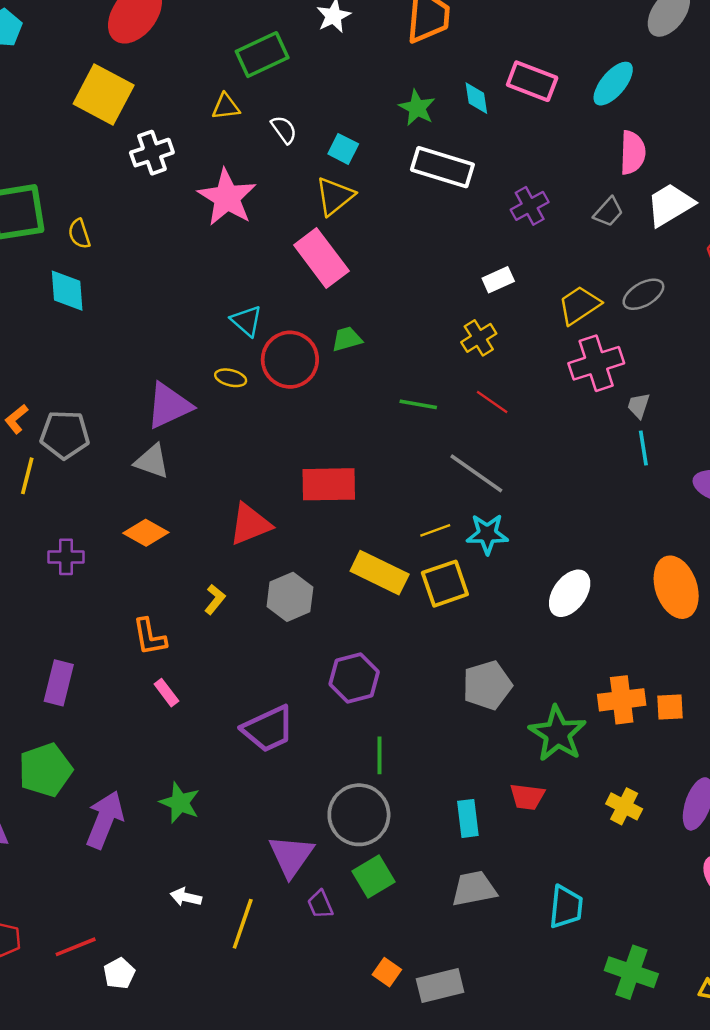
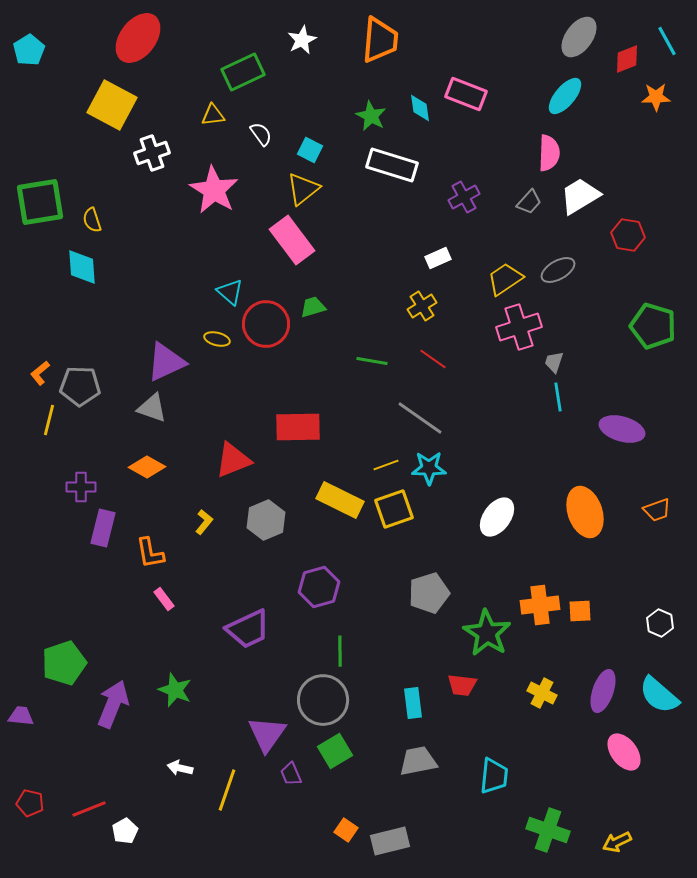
cyan ellipse: (613, 84) -> (565, 96), moved
purple rectangle: (59, 683) -> (103, 528), moved

